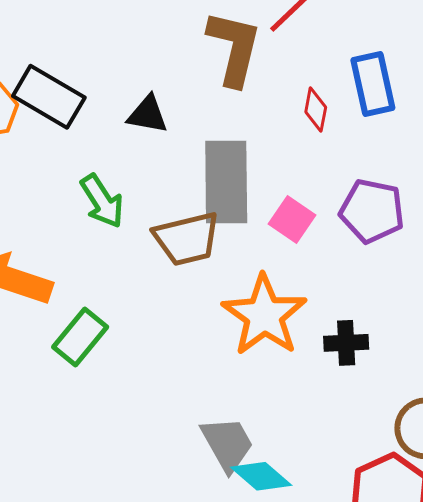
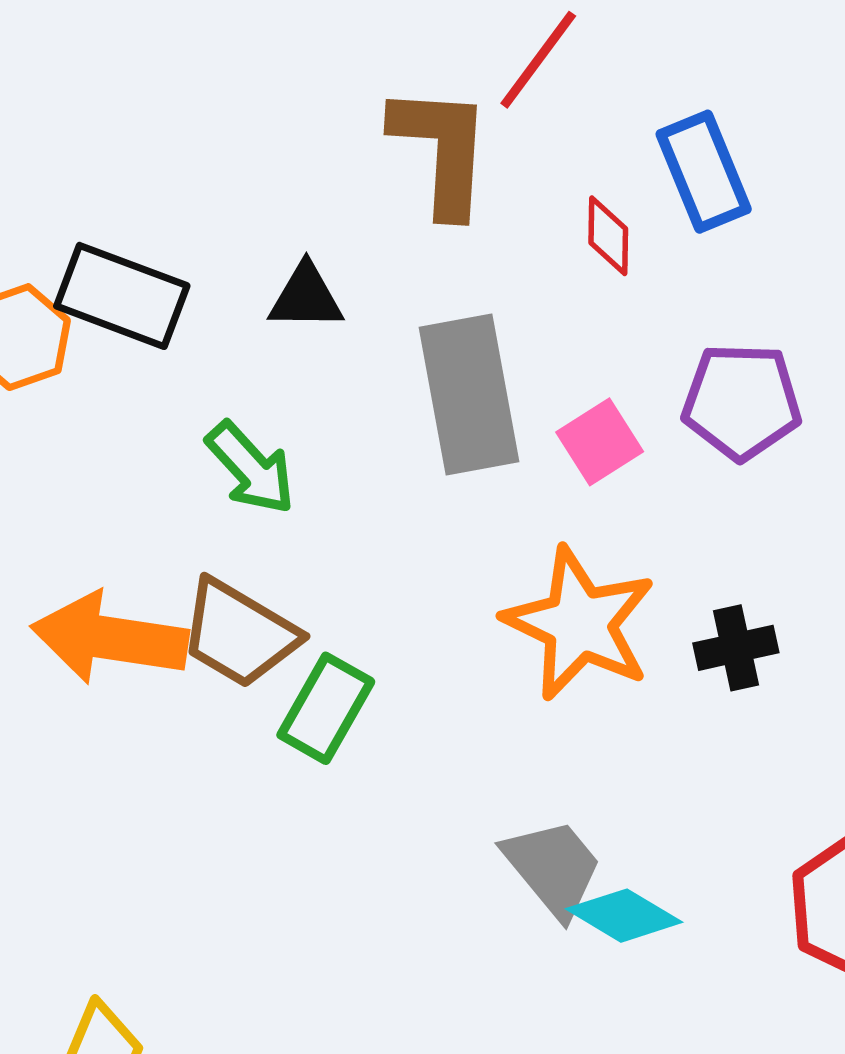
pink square: (292, 219) -> (600, 442), turned 33
brown trapezoid: (187, 239) -> (239, 633), moved, turned 54
green rectangle: (80, 337) -> (326, 708), moved

